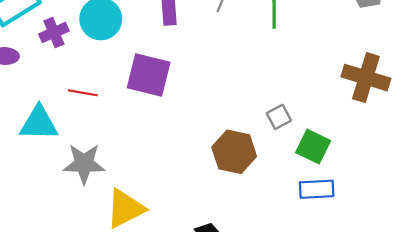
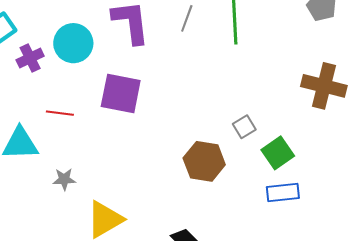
green square: (313, 147) -> (278, 153), turned 32
gray star: (84, 164) -> (64, 179), size x0.6

